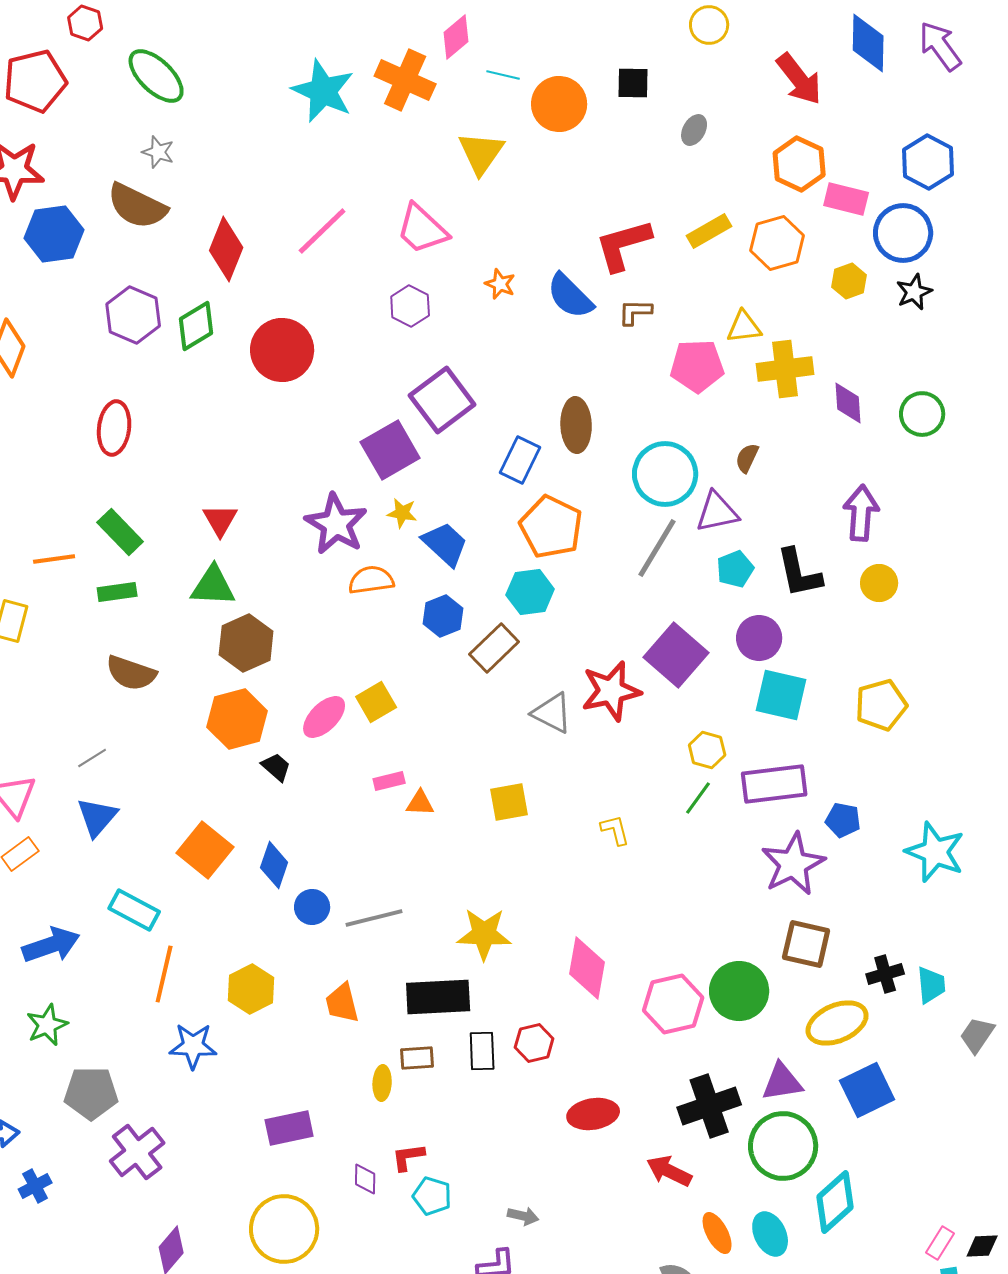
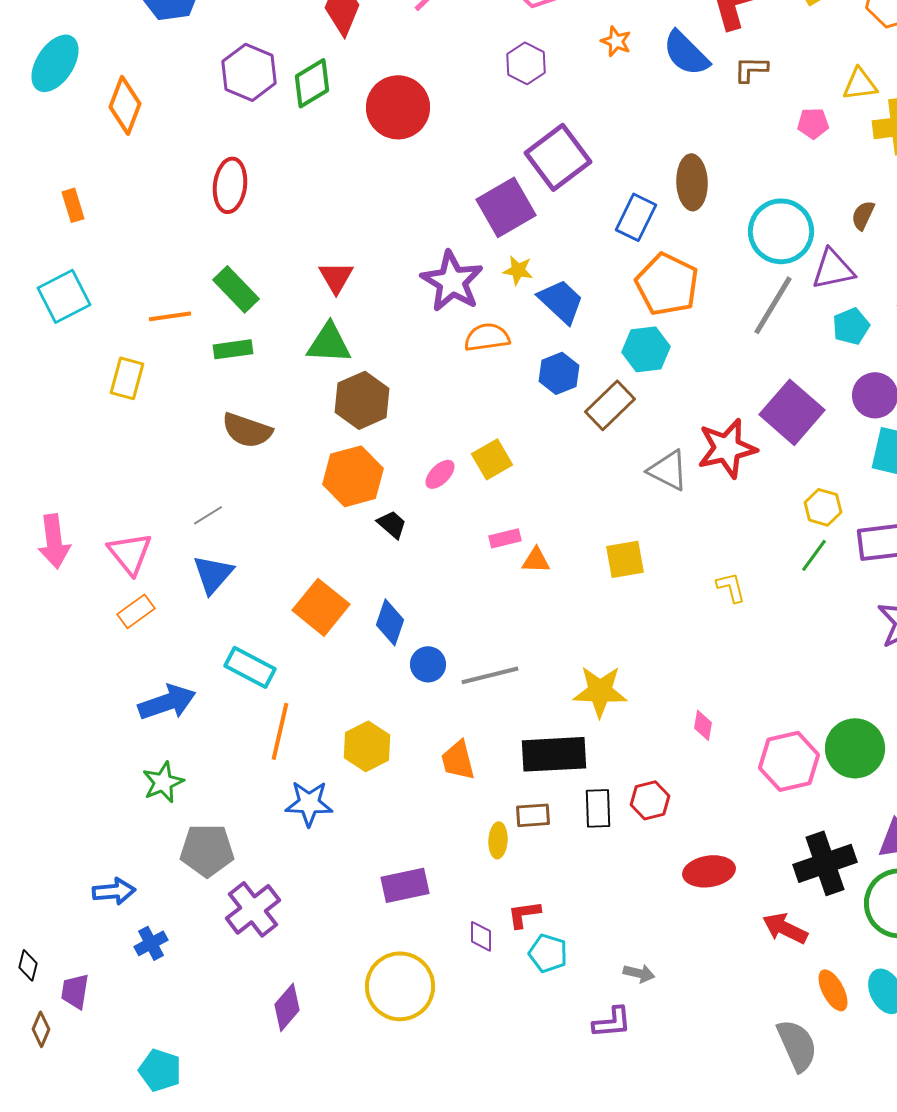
pink pentagon: (697, 366) -> (813, 123), size x0.6
pink ellipse: (324, 717) -> (440, 474), size x0.7
pink diamond: (587, 968) -> (703, 725), size x0.5

